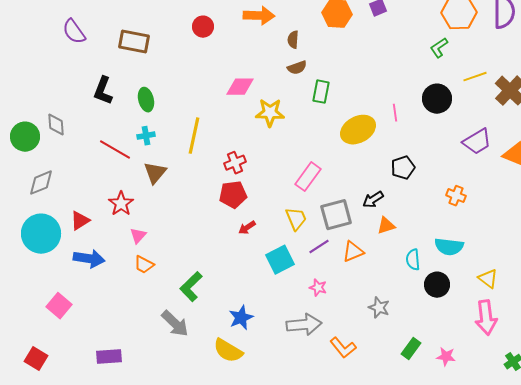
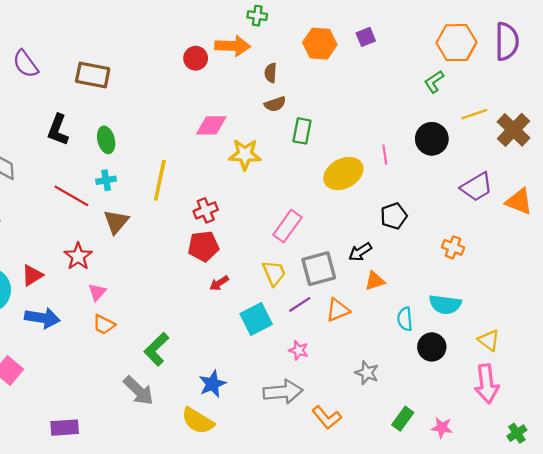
red circle: (203, 27) -> (196, 58), moved

